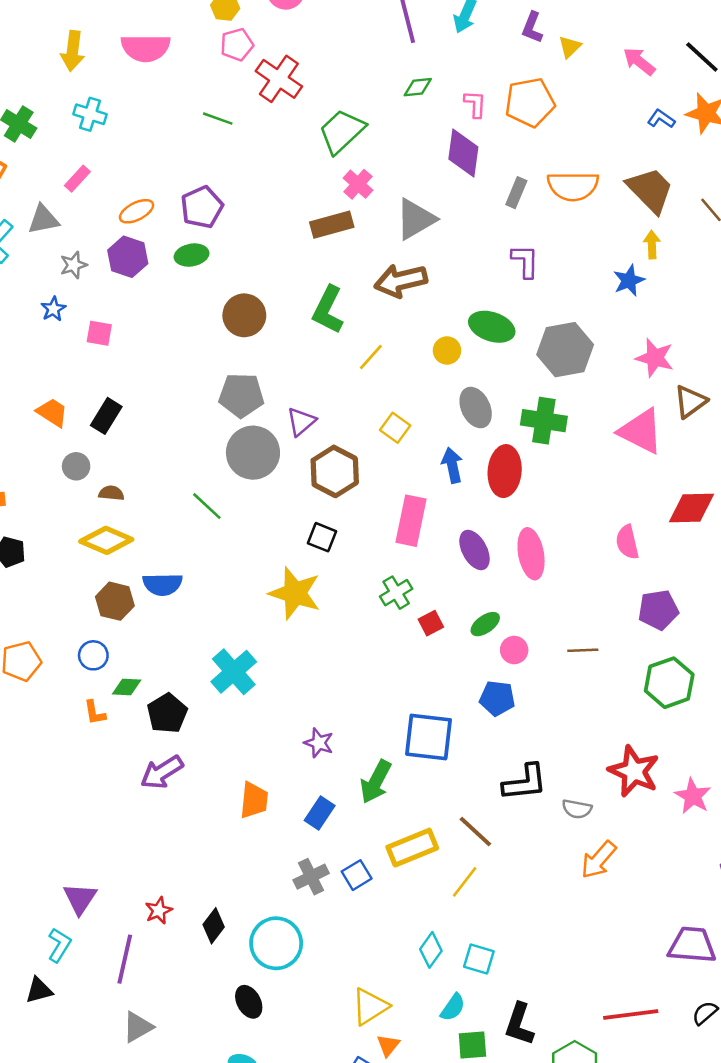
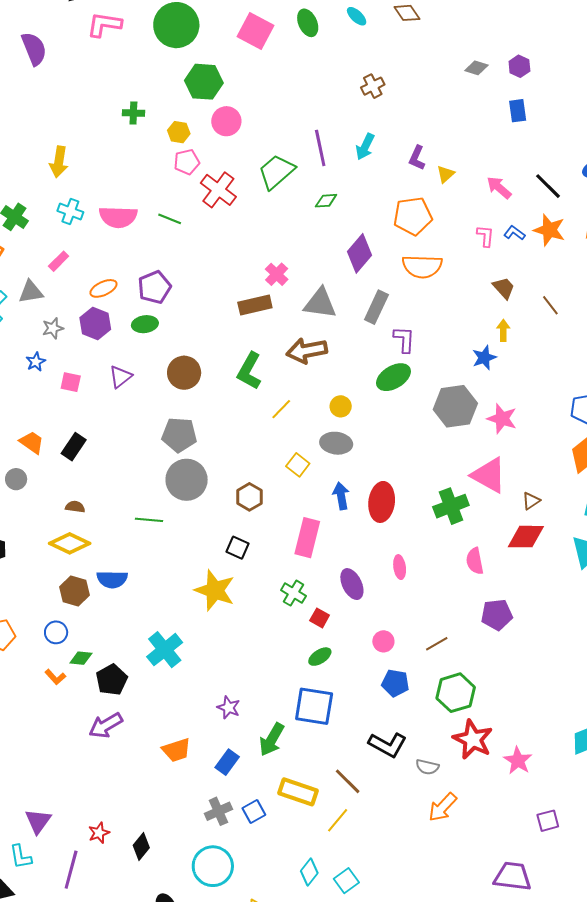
pink semicircle: (146, 48) -> (118, 217), moved
pink L-shape: (475, 104) -> (485, 236), moved
green trapezoid: (342, 131) -> (276, 172), moved
purple diamond: (463, 153) -> (359, 253), turned 30
orange semicircle: (573, 186) -> (422, 266), moved
brown trapezoid: (650, 190) -> (504, 288), size x0.6
gray rectangle: (516, 193) -> (376, 307), moved, size x1.4
gray triangle: (415, 219) -> (320, 303), turned 36
green ellipse: (492, 327) -> (393, 377), moved, turned -52
gray hexagon: (565, 350) -> (455, 406), moved
brown triangle: (690, 402) -> (531, 501), moved, size x0.7
gray ellipse: (476, 408) -> (336, 443), moved, turned -60
green cross: (544, 421) -> (451, 506), moved, turned -32
purple triangle: (301, 422) -> (120, 377), moved
gray circle: (76, 466) -> (16, 479), moved
brown hexagon: (335, 471) -> (249, 497), size x0.7
green line: (207, 506) -> (149, 520), turned -40
purple ellipse: (474, 550) -> (352, 584), moved
pink ellipse: (531, 554) -> (400, 567), size x0.6
green cross: (396, 593) -> (293, 593), turned -30
red square: (431, 623) -> (320, 618), turned -36
green ellipse: (485, 624) -> (320, 657), moved
brown line: (583, 650) -> (437, 644), turned -30
green hexagon: (669, 683) -> (456, 693), moved
blue pentagon: (497, 698) -> (395, 683), moved
orange L-shape: (95, 713) -> (55, 677), turned -35
black L-shape: (525, 782) -> (388, 745), turned 33
orange trapezoid: (254, 800) -> (176, 750), turned 64
yellow rectangle: (412, 848) -> (298, 792), turned 39
cyan circle: (276, 943) -> (213, 866), moved
cyan L-shape: (59, 945) -> (21, 857), turned 136
cyan square: (479, 959) -> (346, 881), turned 35

